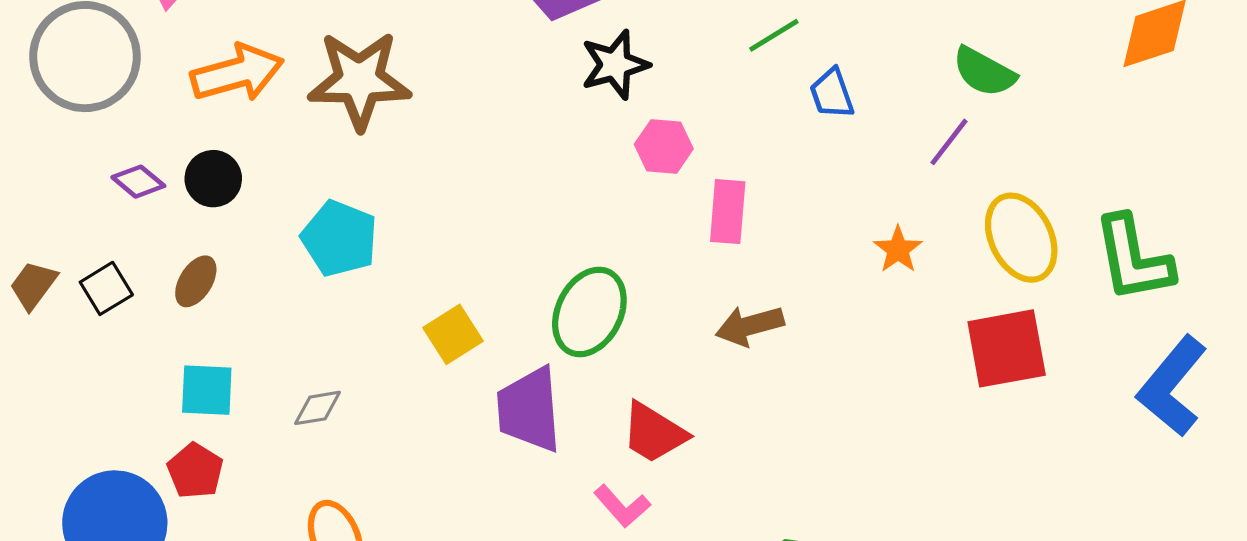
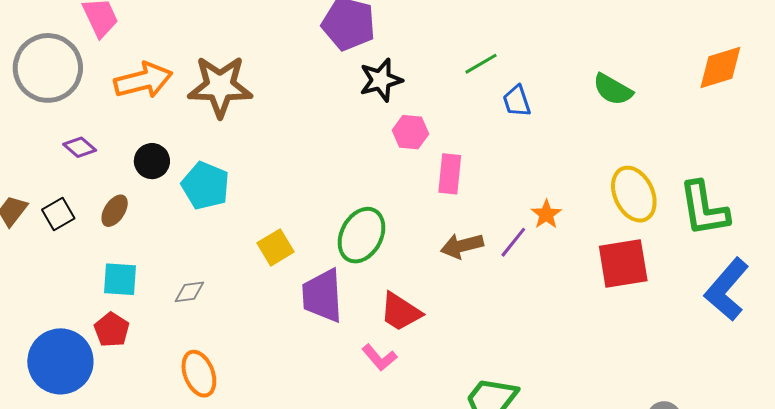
purple line: (949, 142) -> (513, 242), moved
black circle: (213, 179) -> (152, 161), moved
orange star: (898, 250) -> (546, 214), moved

